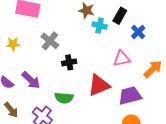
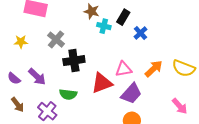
pink triangle: (122, 59) -> (124, 69), moved
black cross: (69, 62) -> (74, 61), size x1.5
purple trapezoid: (130, 96) -> (131, 94), turned 145

